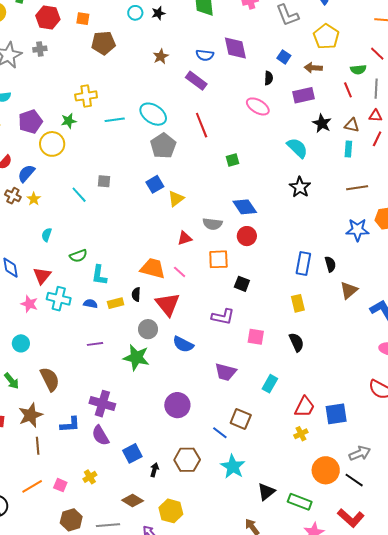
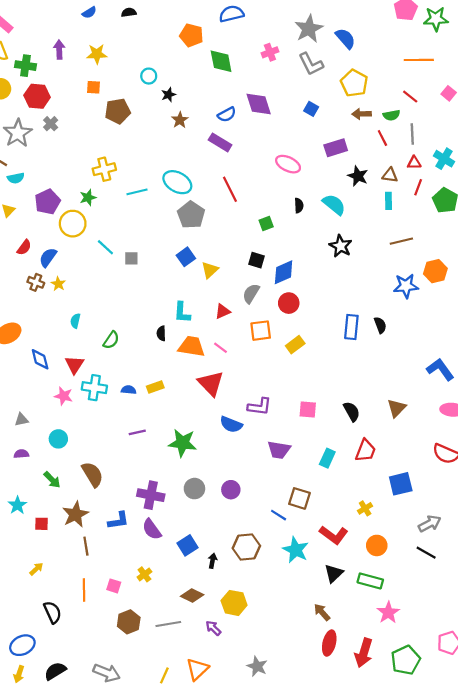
black star: (158, 13) -> (168, 95), moved
red hexagon: (48, 17) -> (37, 96), moved
gray cross: (40, 49) -> (51, 124), turned -32
blue semicircle: (205, 55) -> (227, 114), turned -30
brown arrow: (313, 68) -> (361, 114), moved
black semicircle: (269, 78) -> (299, 205), moved
cyan line: (79, 195) -> (105, 247), moved
blue diamond: (245, 207) -> (284, 272), turned -75
gray semicircle: (213, 224) -> (251, 293), turned 120
green semicircle: (78, 256) -> (111, 340), turned -30
cyan L-shape: (99, 275) -> (182, 312), moved
black square: (242, 284) -> (257, 260), moved
brown triangle: (349, 290) -> (396, 408), moved
black semicircle: (136, 294) -> (161, 333), moved
yellow rectangle: (298, 303) -> (295, 345), moved, turned 72
purple L-shape: (223, 317) -> (260, 407), moved
gray circle: (148, 329) -> (194, 489), moved
purple circle: (177, 405) -> (231, 490), size x0.7
red trapezoid: (305, 407) -> (366, 451), moved
orange circle: (326, 470) -> (377, 545), moved, size x0.7
orange line: (32, 486) -> (84, 590), turned -55
red L-shape: (351, 518) -> (334, 535), moved

